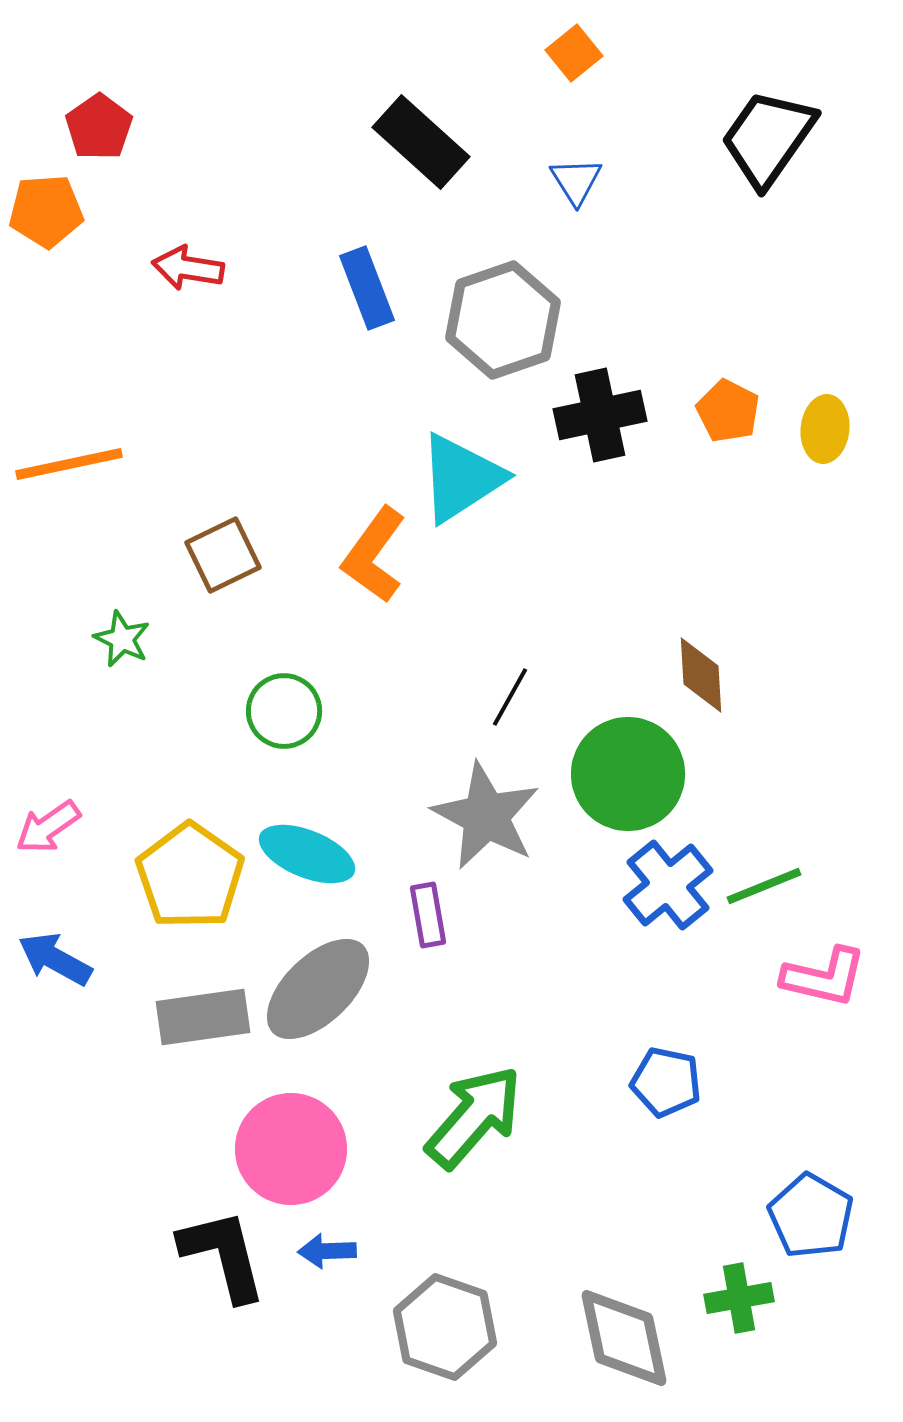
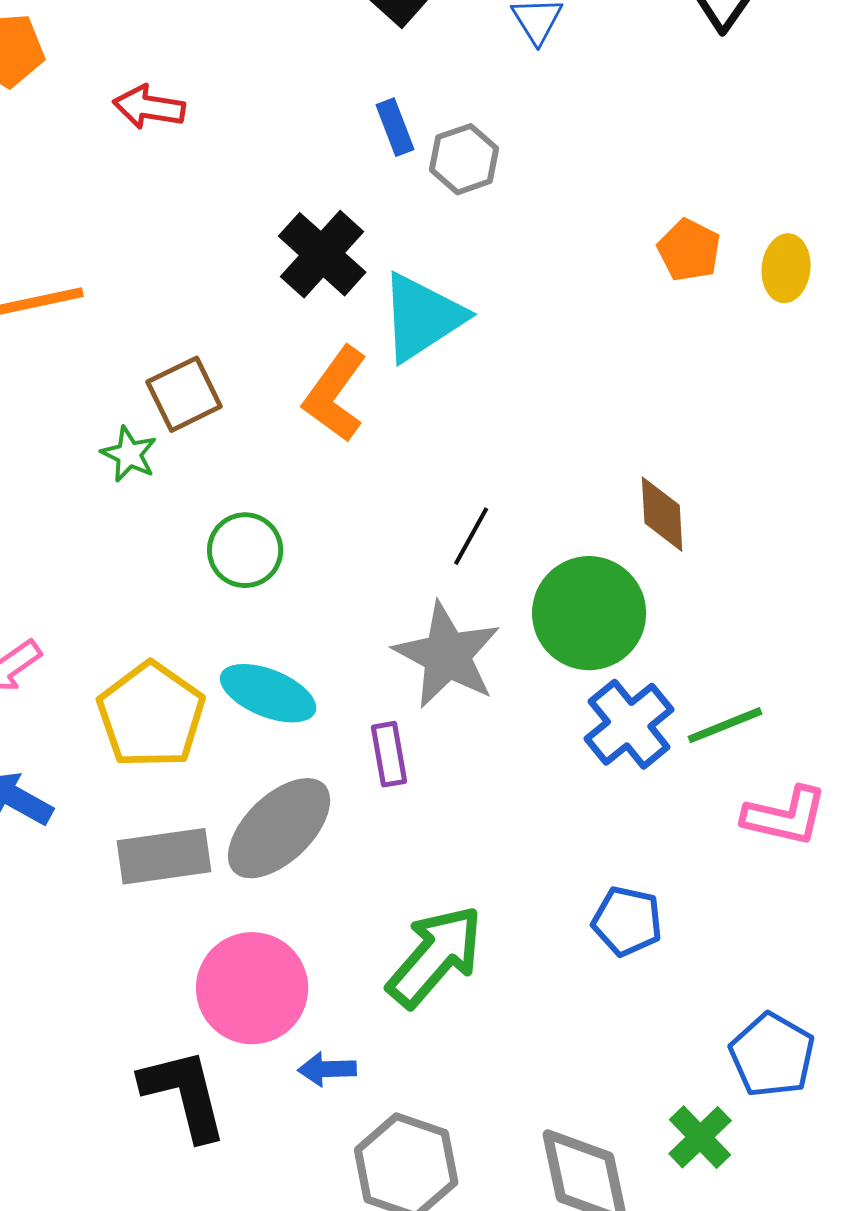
blue rectangle: (367, 288) -> (395, 127), moved, size x0.7
gray hexagon: (503, 320) -> (464, 159), size x0.6
black cross: (600, 415) -> (322, 254), moved, turned -36
green star: (122, 639) -> (129, 454), moved
blue arrow: (327, 1251) -> (327, 1069), moved
green cross: (739, 1298) -> (700, 1137), turned -34

